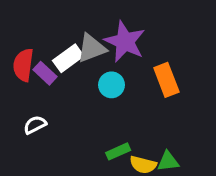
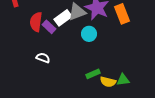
orange rectangle: (166, 80) -> (122, 14), moved
white semicircle: (35, 125) -> (43, 58), turned 48

